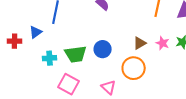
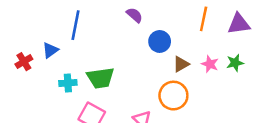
red cross: (15, 41) -> (24, 62), turned -32
blue circle: (103, 49) -> (160, 41), moved

